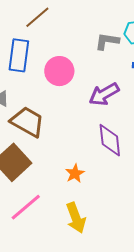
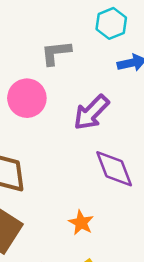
gray L-shape: (107, 41) -> (56, 53), moved

